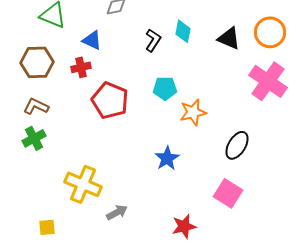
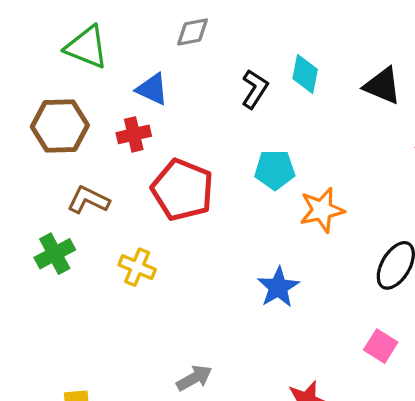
brown L-shape: (36, 106) -> (88, 200), moved
yellow cross: (83, 184) -> (137, 267), moved, size x0.6
pink square: (228, 193) -> (381, 346), size x0.7

